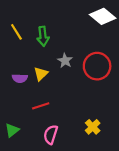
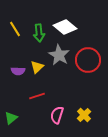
white diamond: (103, 16) -> (65, 27), moved
gray star: (65, 61) -> (59, 55), size x1.5
pink semicircle: (51, 135) -> (57, 115), moved

